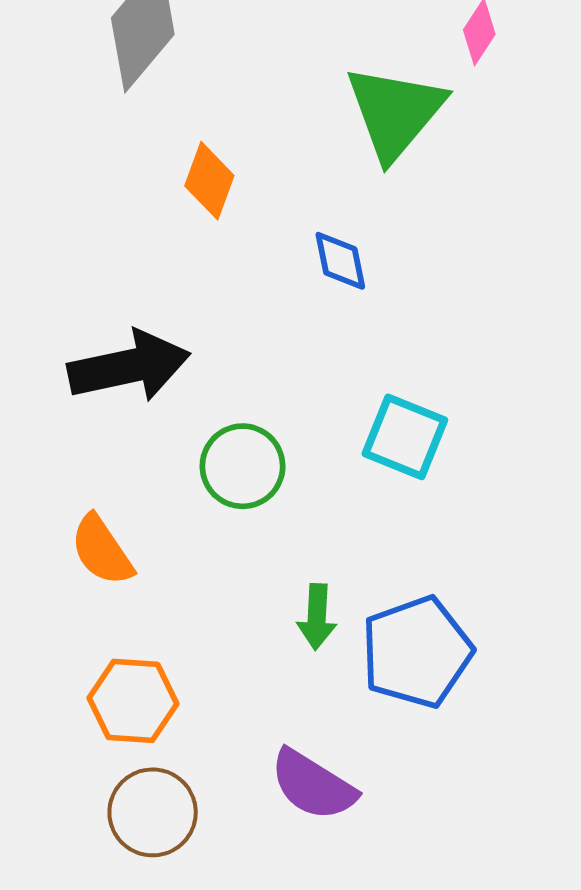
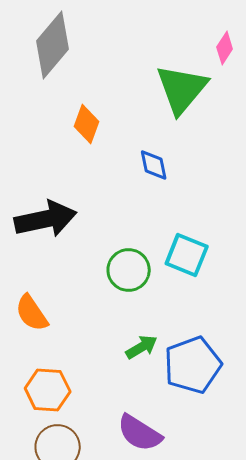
green circle: (243, 466) -> (129, 270), moved
green arrow: (317, 617) -> (142, 347), turned -124

